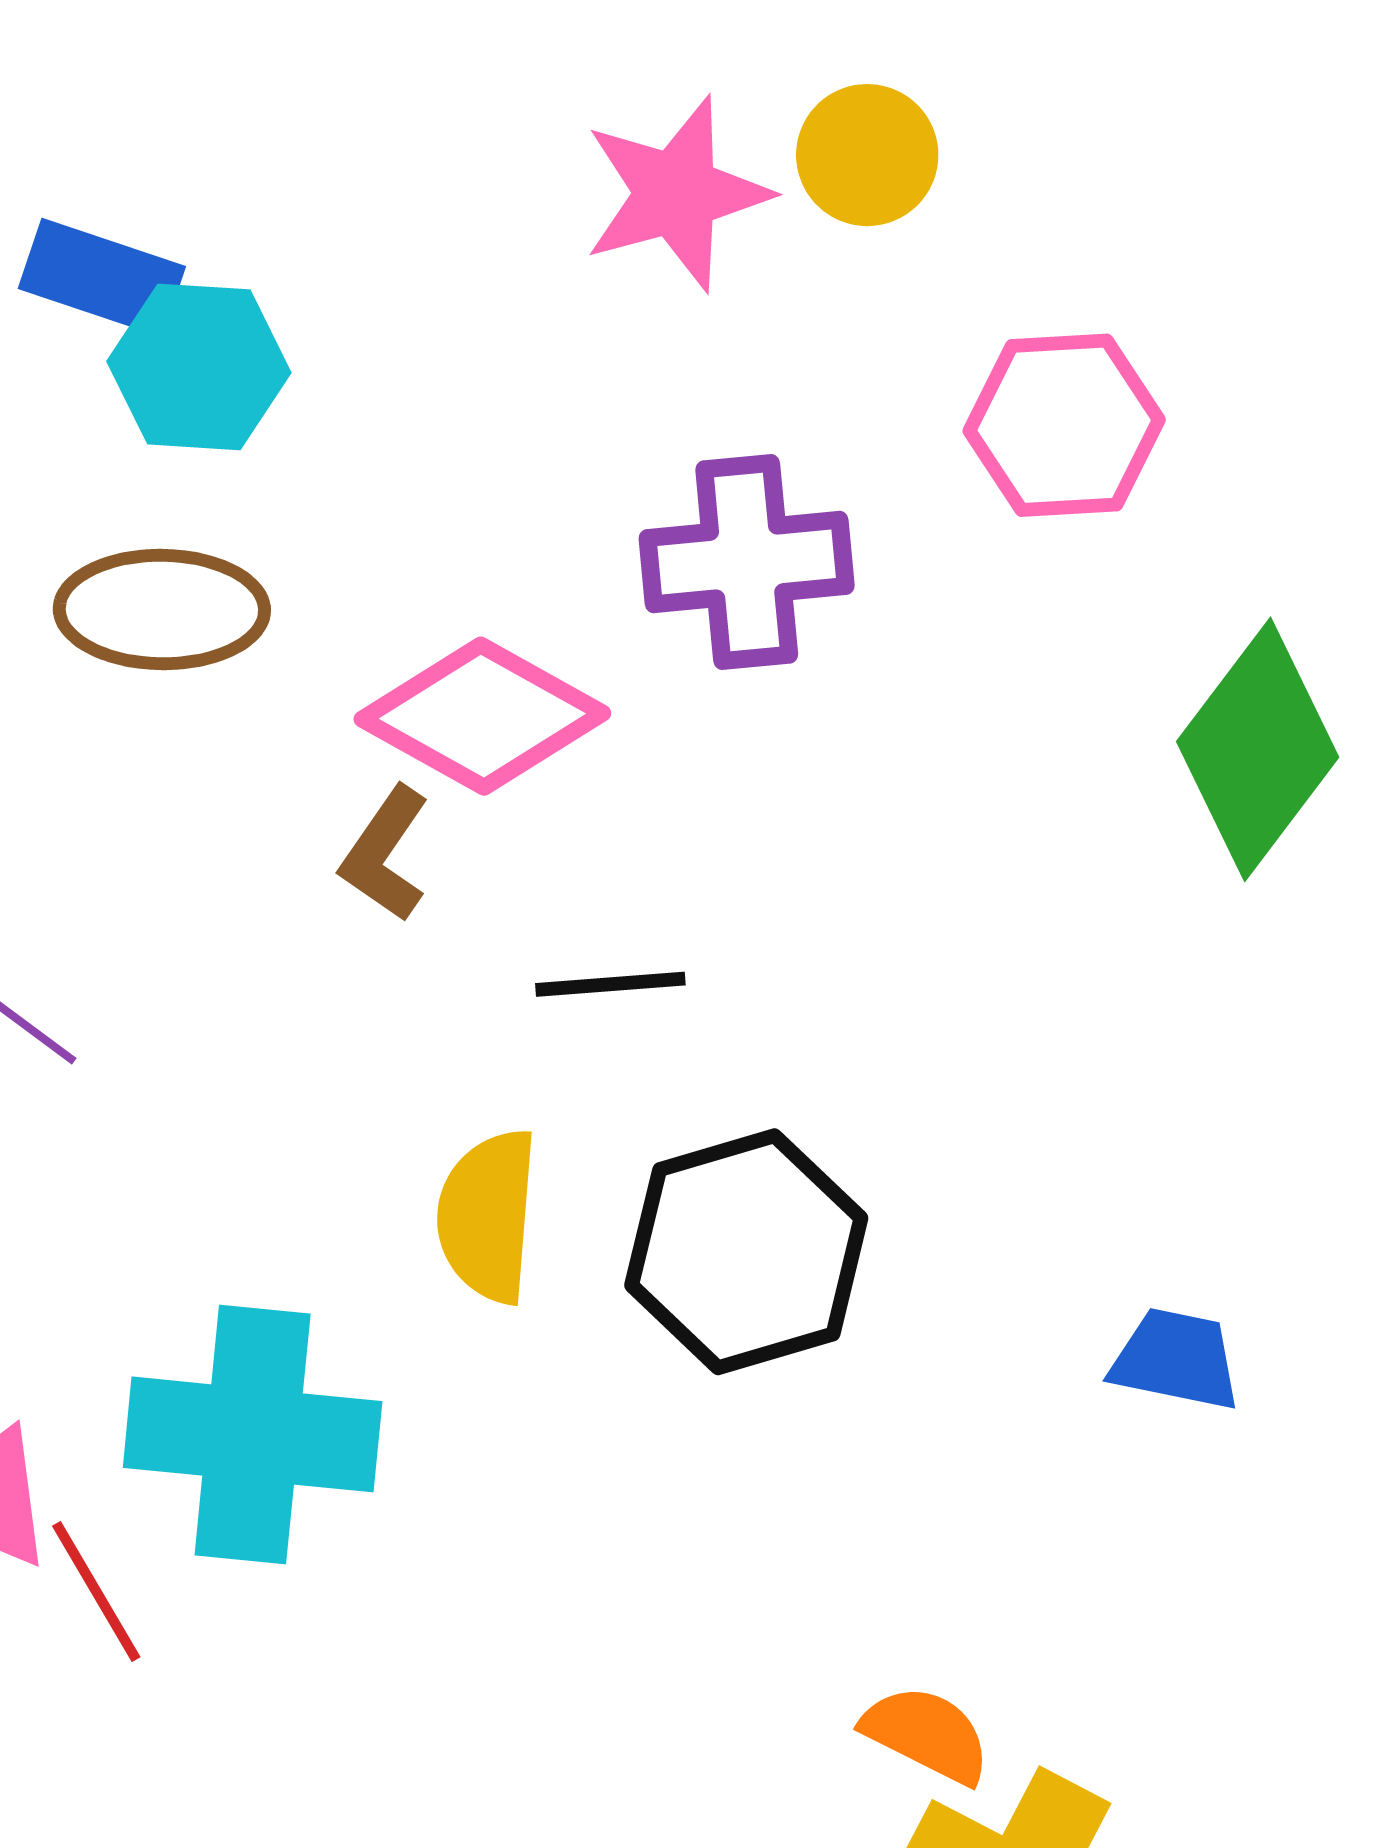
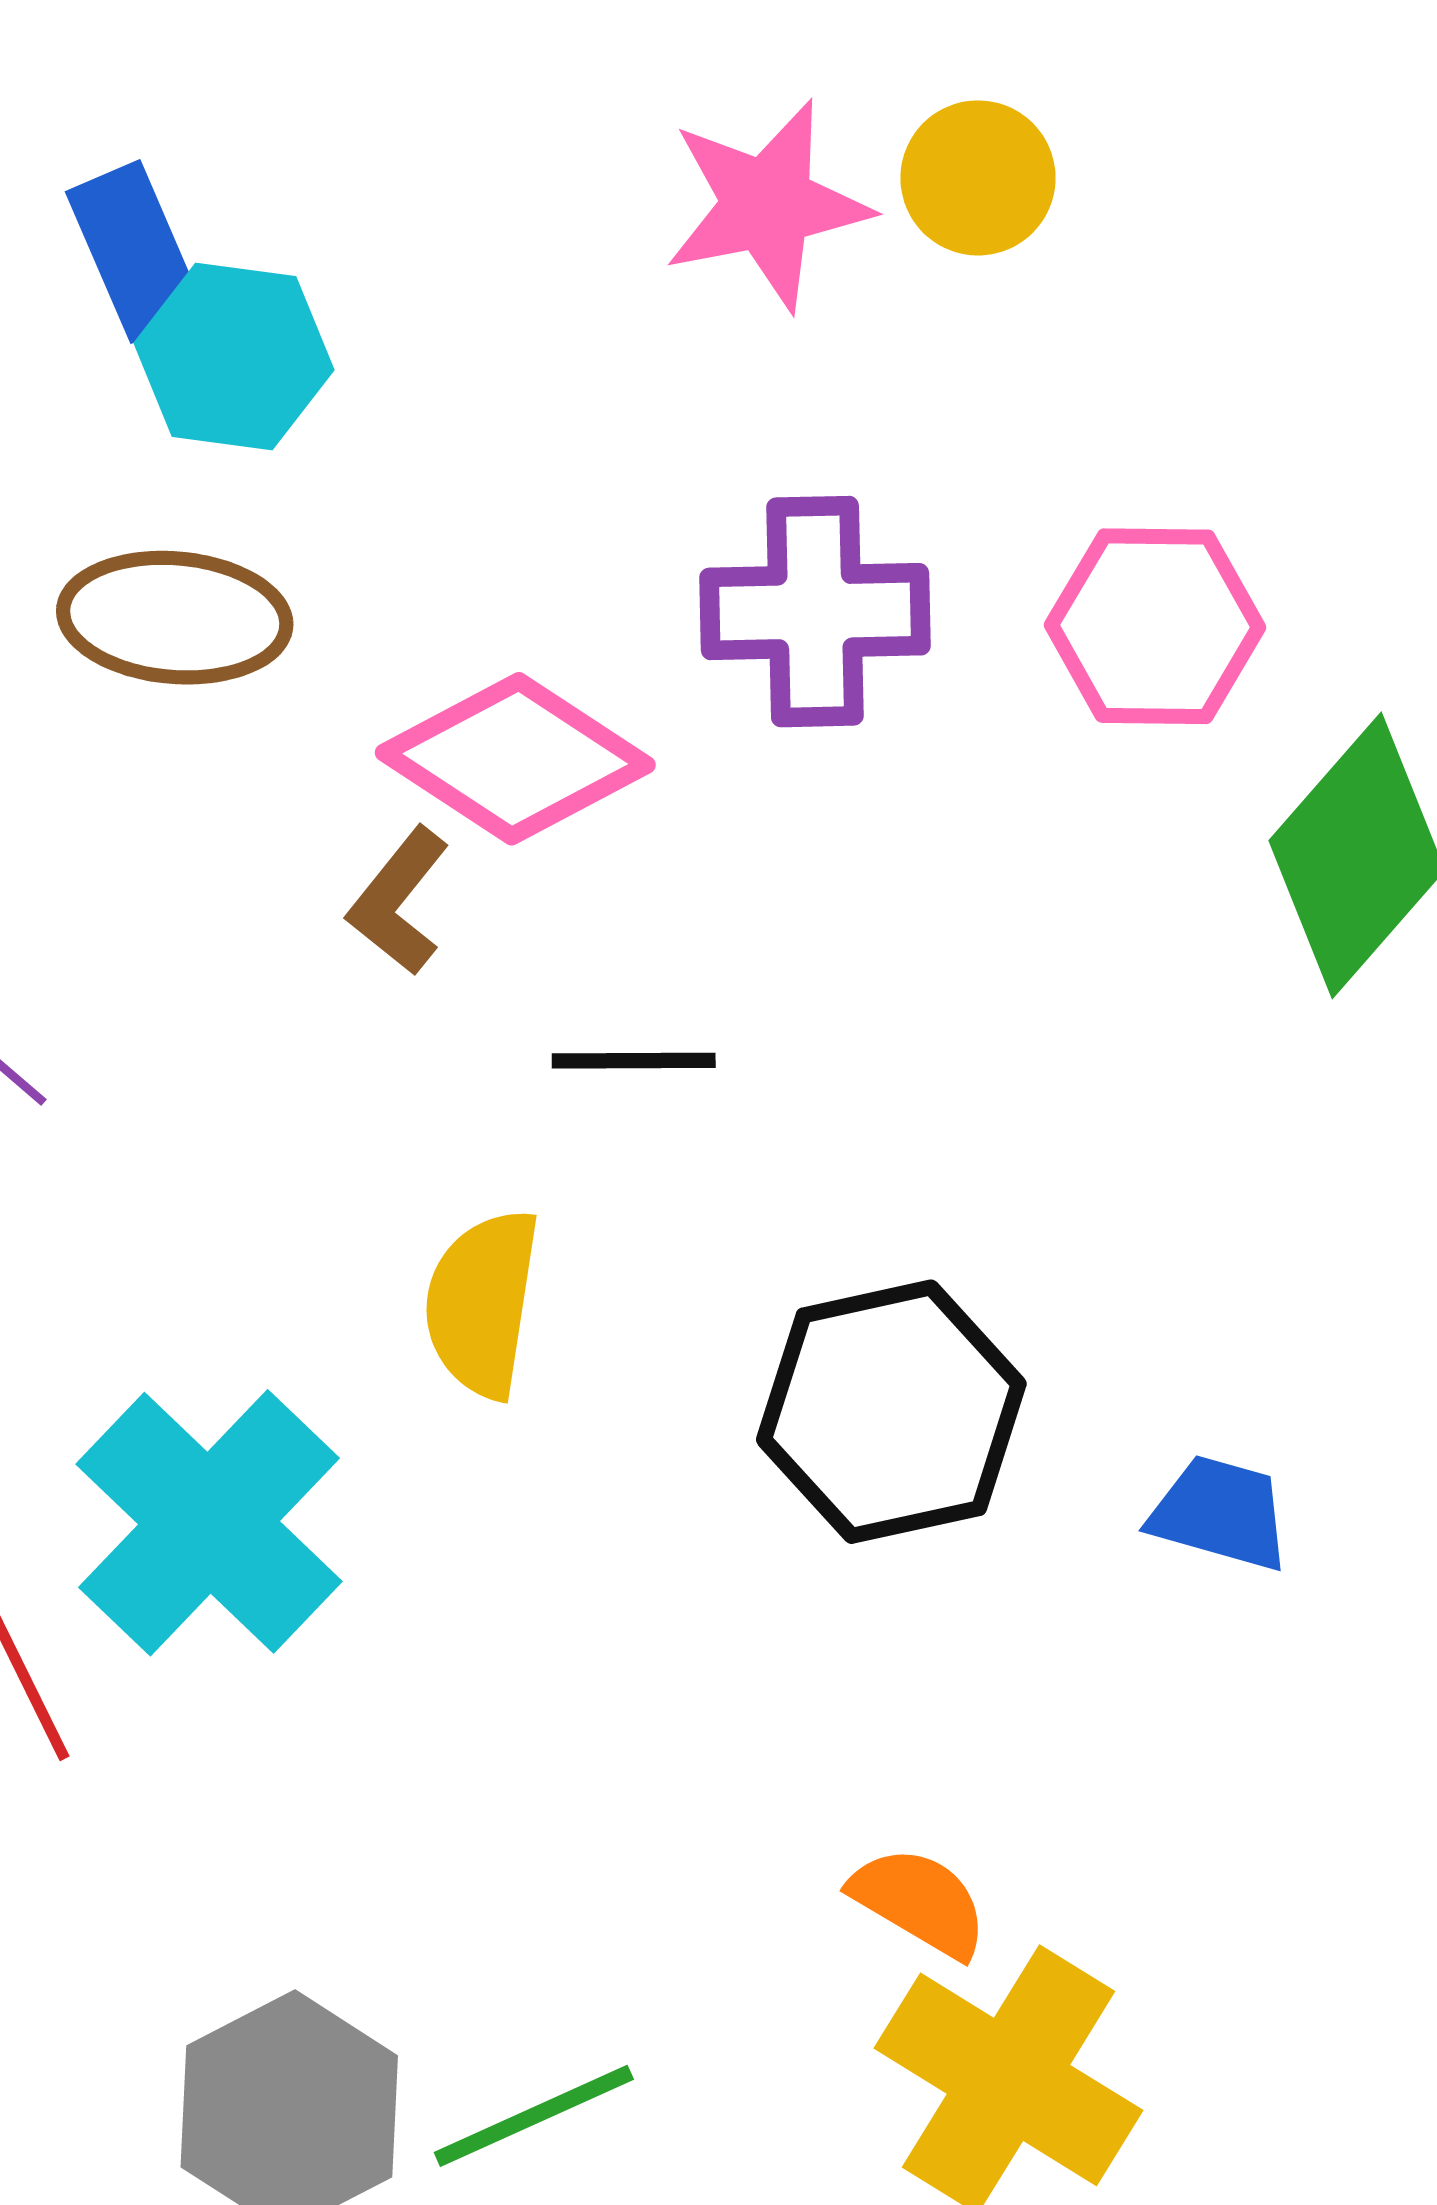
blue rectangle: (102, 277) -> (135, 251), turned 44
pink hexagon: (1064, 425) -> (1155, 626), moved
black hexagon: (746, 1252) -> (891, 1412), moved
cyan cross: (253, 1434) -> (209, 1523), turned 34

